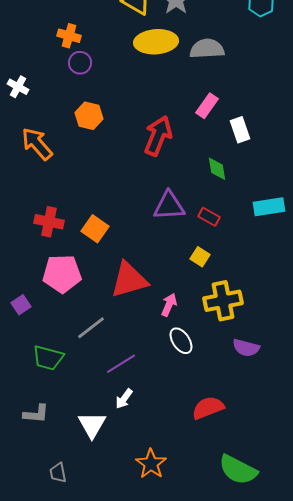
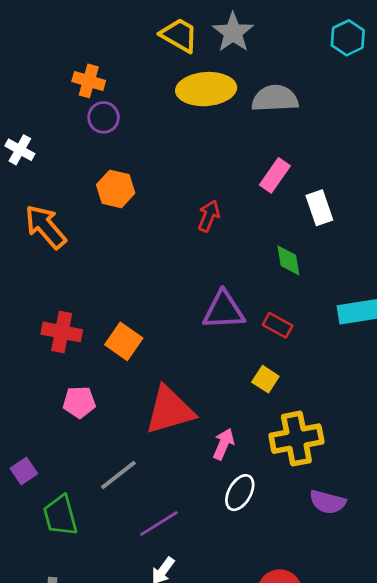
red arrow: (158, 136) -> (209, 216), size x0.6
pink pentagon: (62, 274) -> (79, 402), size x0.6
purple square: (21, 305) -> (24, 471), moved
white ellipse: (181, 341) -> (240, 493), turned 64
green trapezoid: (48, 358) -> (60, 515), turned 60

